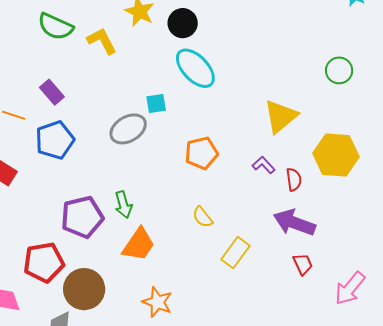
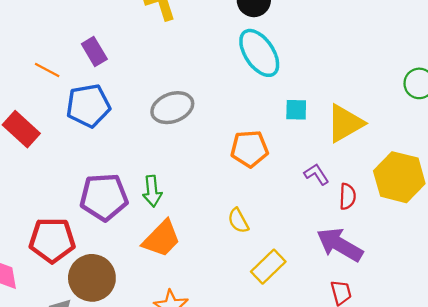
cyan square: (156, 104) -> (296, 110), moved

